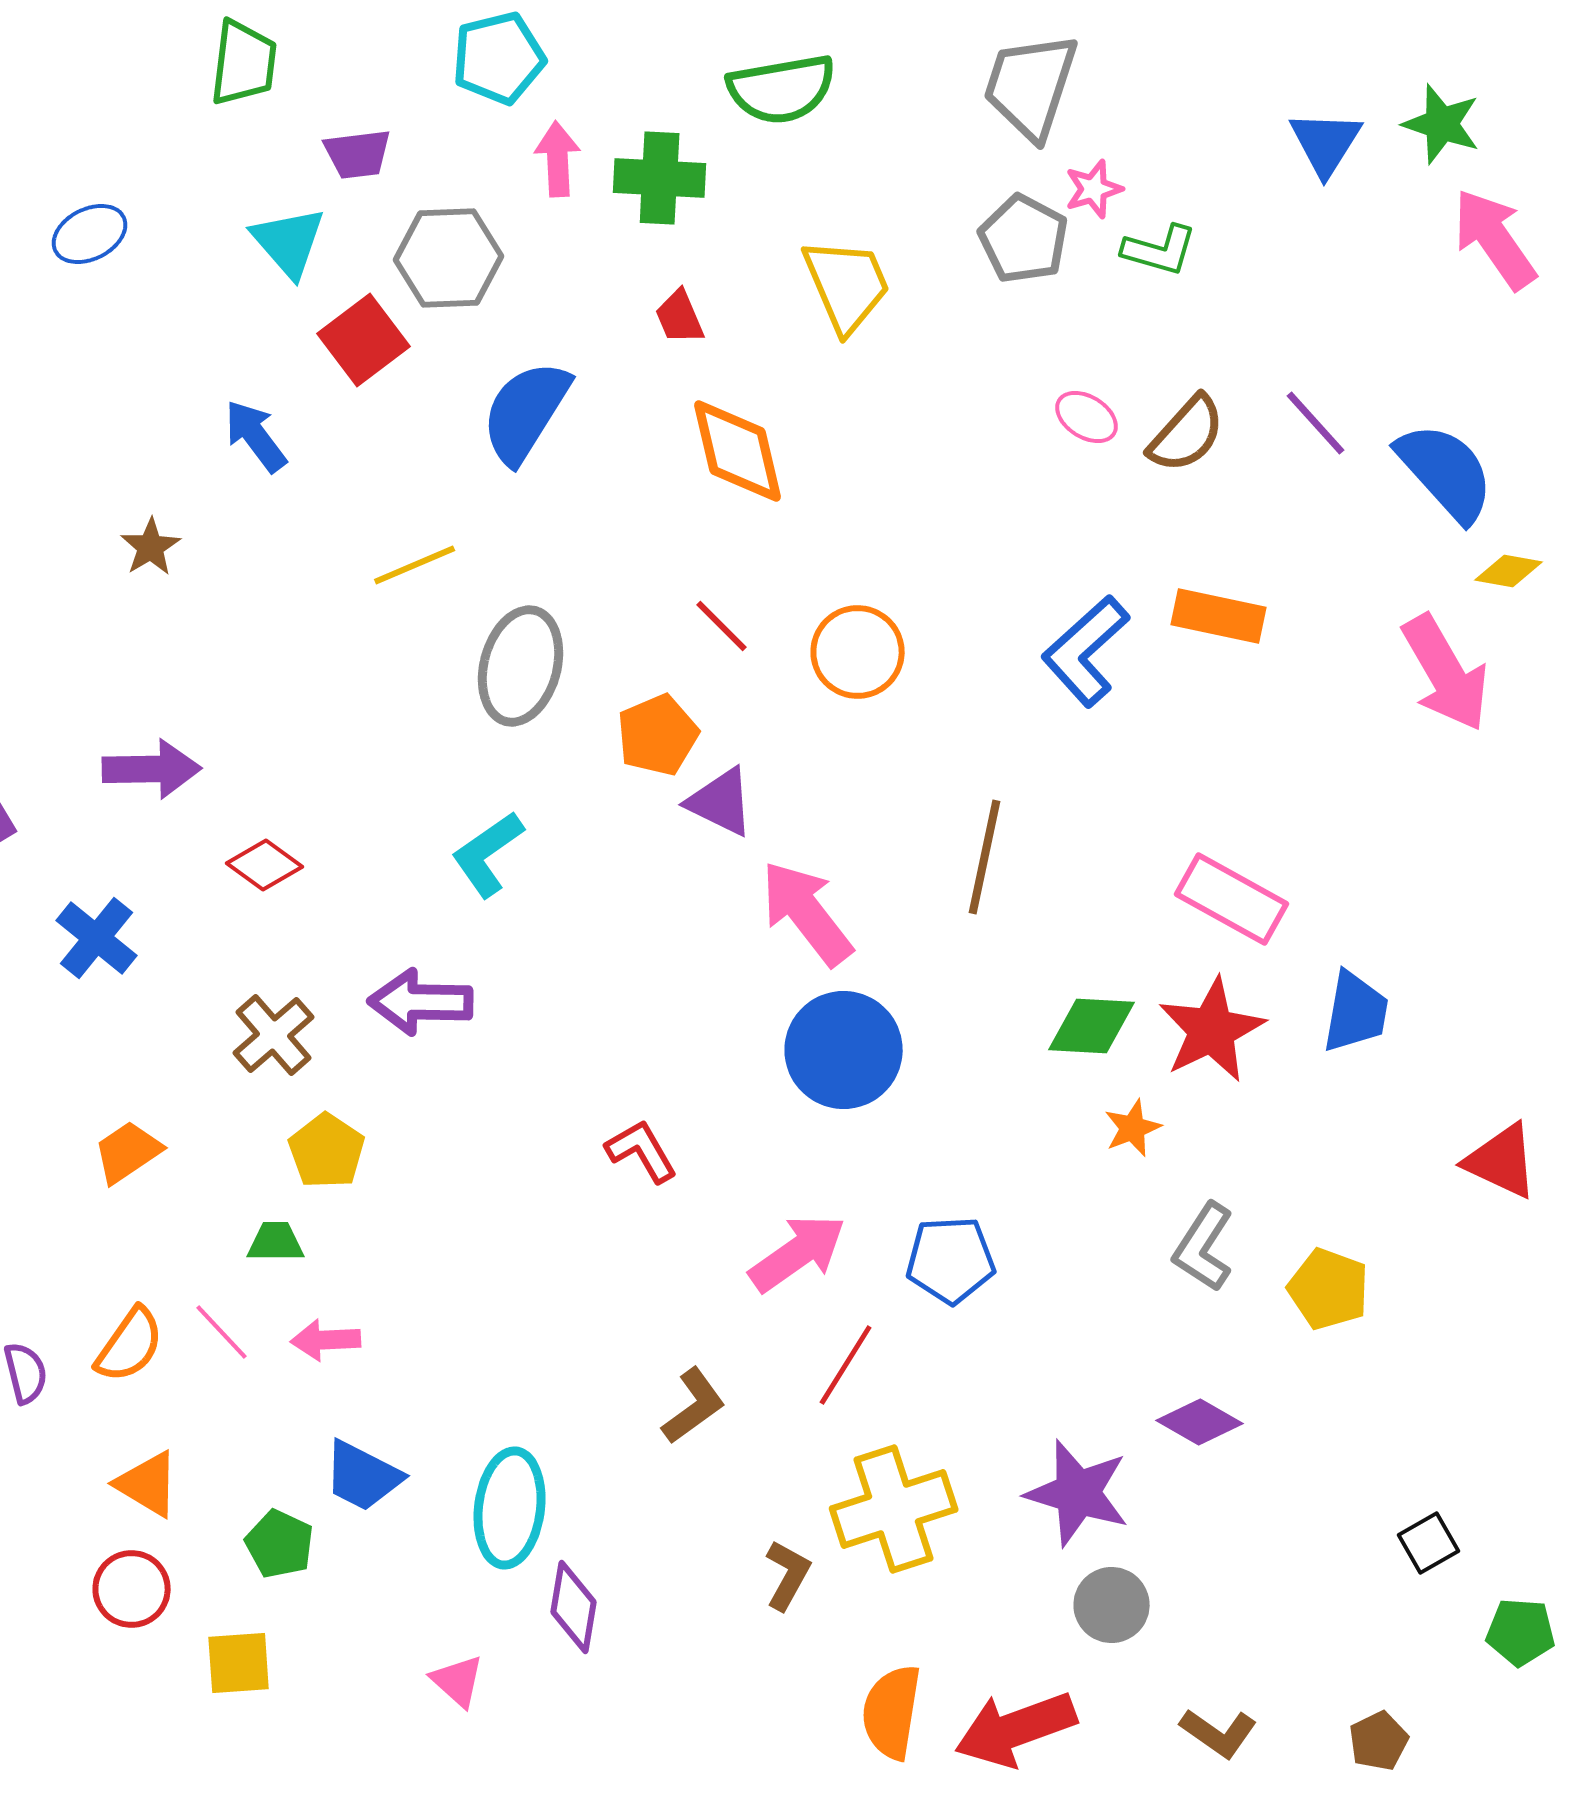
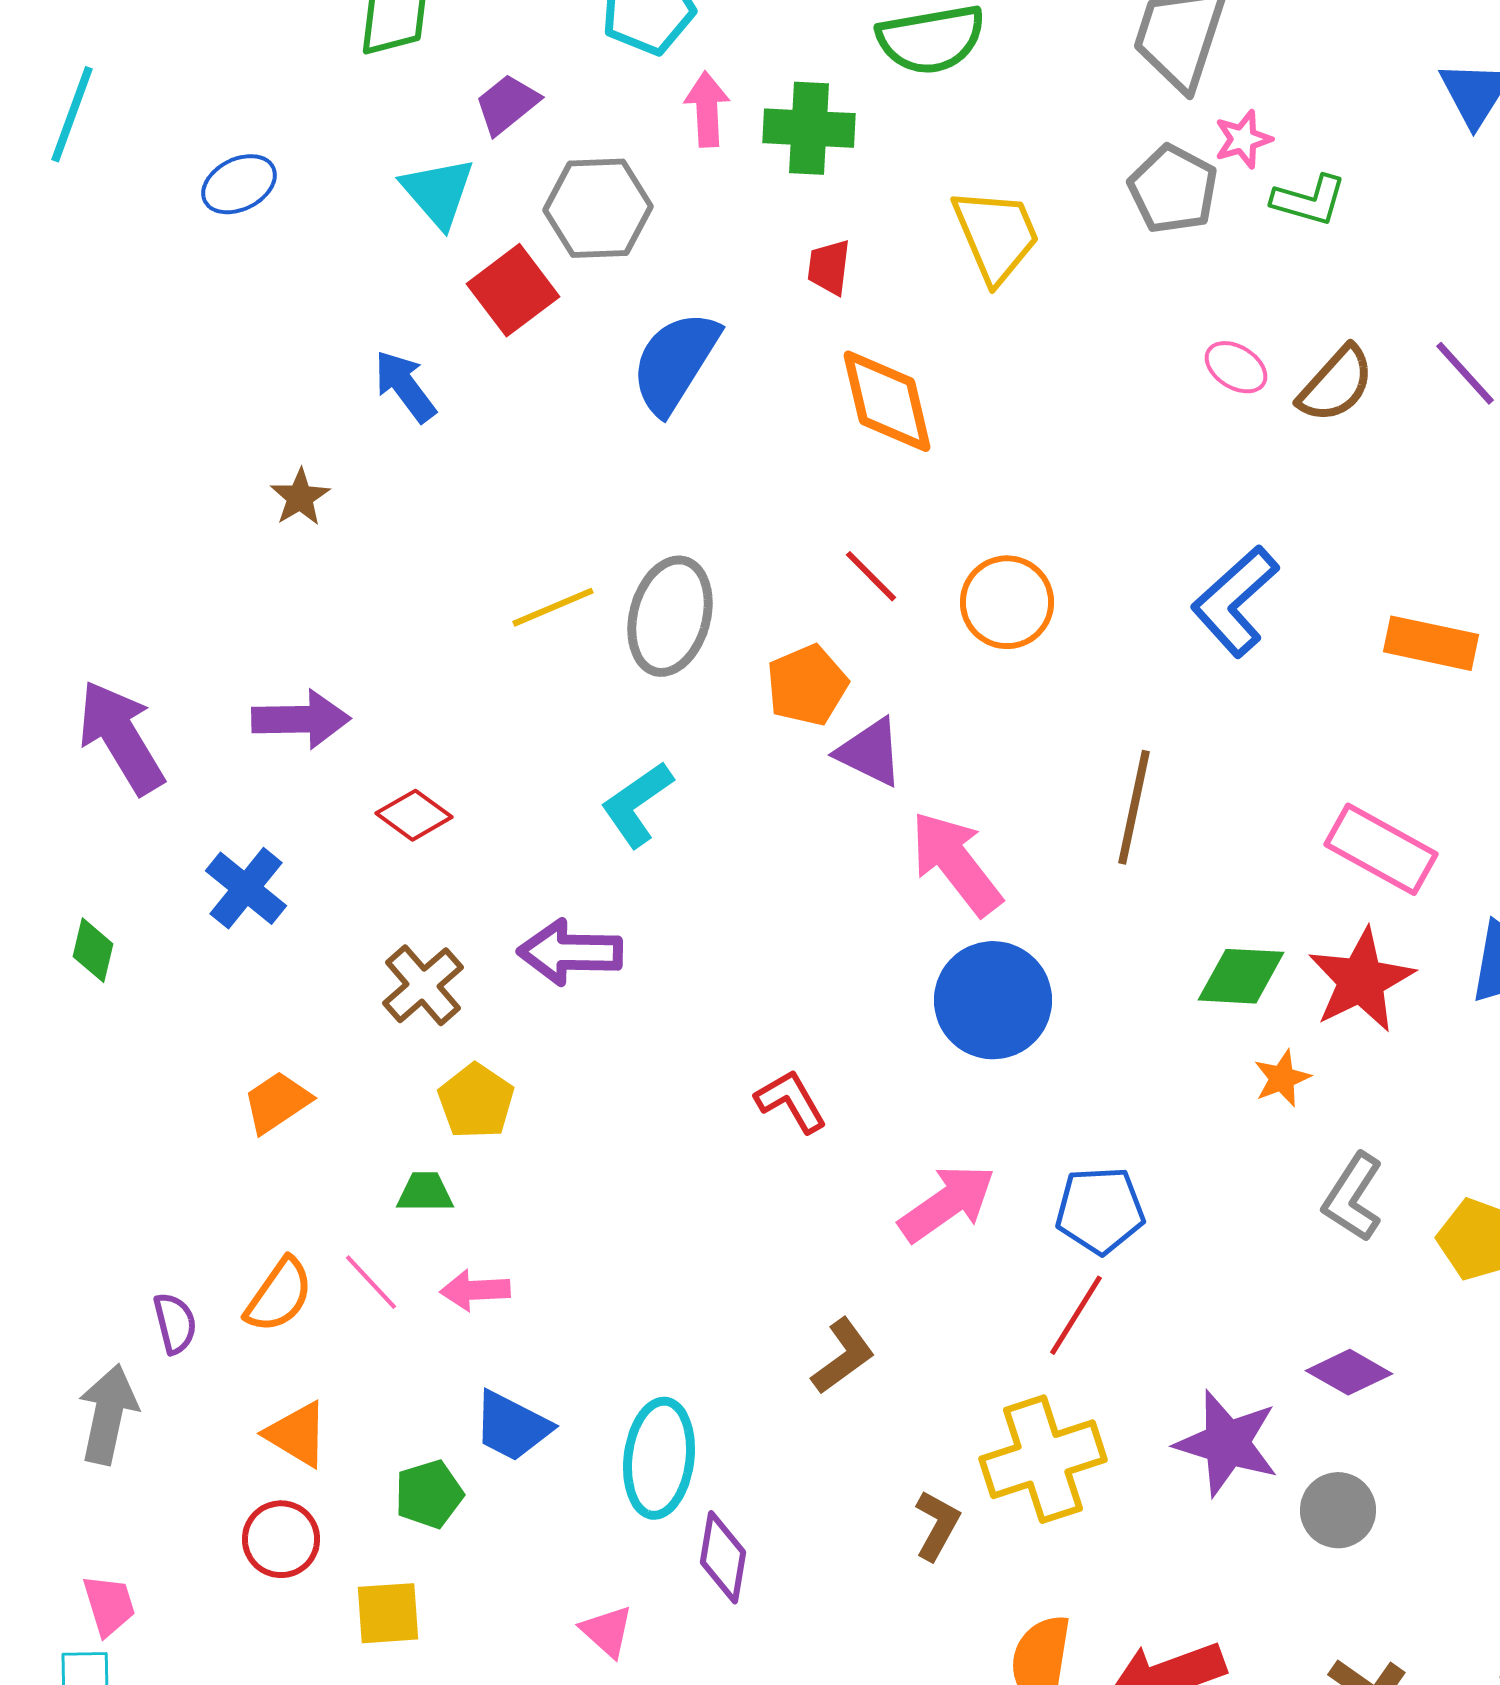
purple trapezoid: (358, 154) -> (507, 104), turned 148
red trapezoid: (680, 317) -> (829, 267), turned 30
yellow line: (415, 565) -> (553, 607), moved
orange rectangle: (1219, 616) -> (1431, 643), moved
red line: (846, 1365) -> (1076, 1315), moved
green pentagon: (280, 1544) -> (429, 1494), turned 30
gray circle: (1112, 1605) -> (1338, 1510), moved

